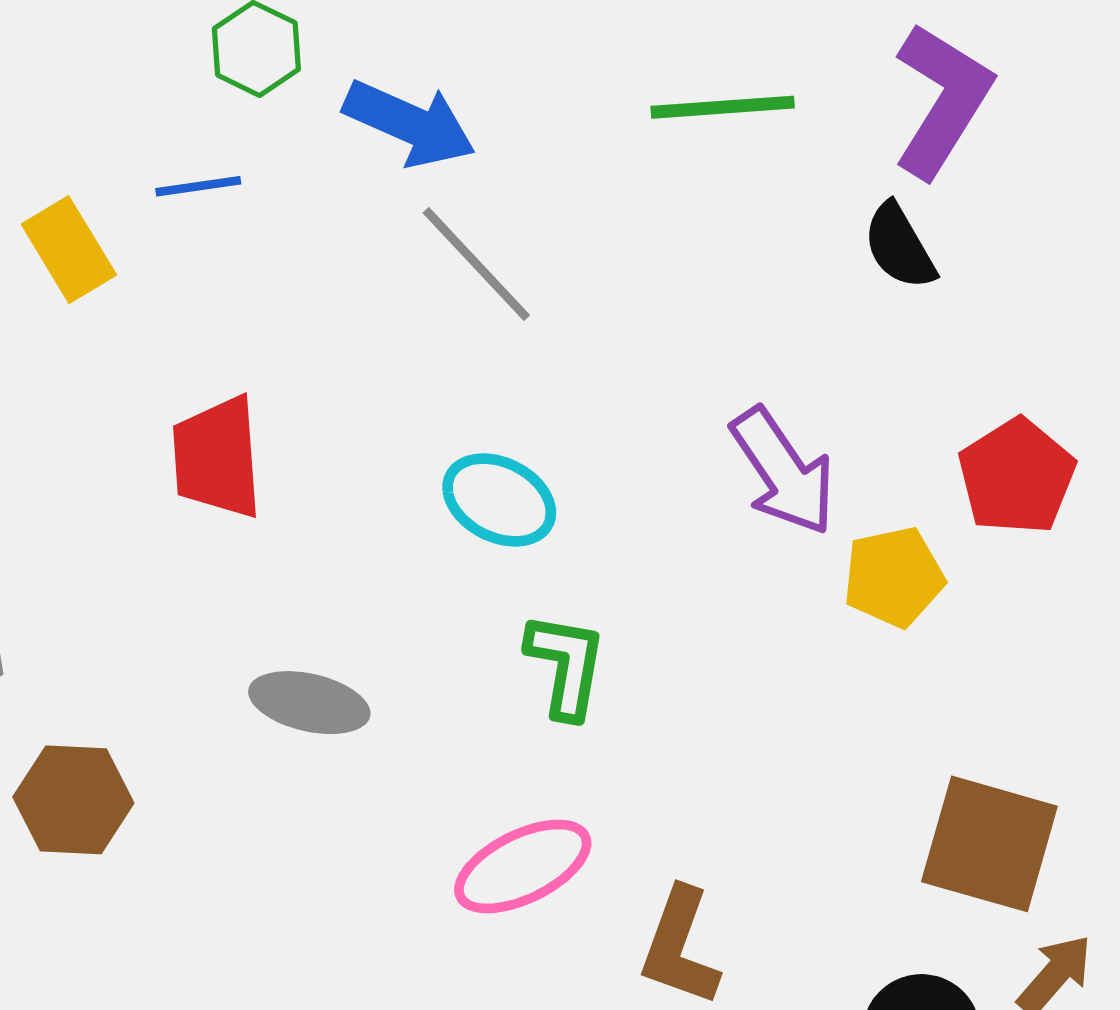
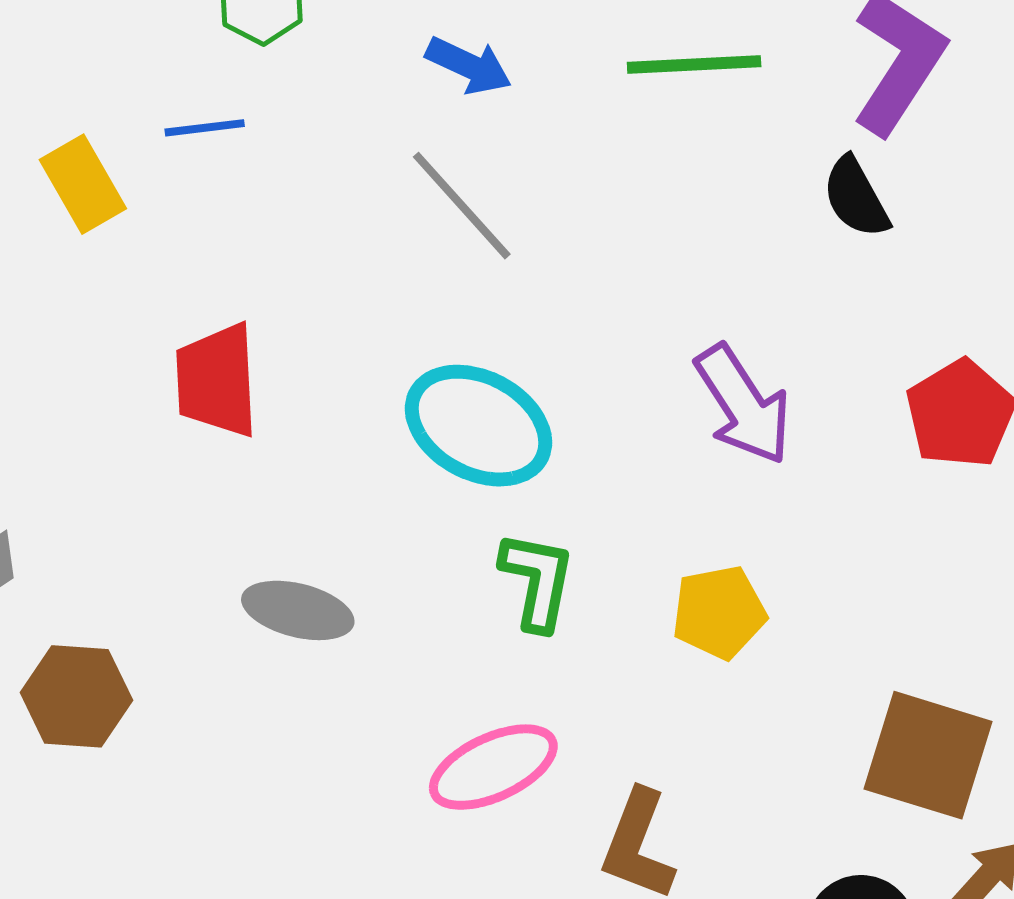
blue arrow: (410, 123) -> (469, 65), moved, size x0.7
cyan ellipse: (499, 500) -> (478, 426), size x1.4
yellow pentagon: (894, 577) -> (719, 612), moved

